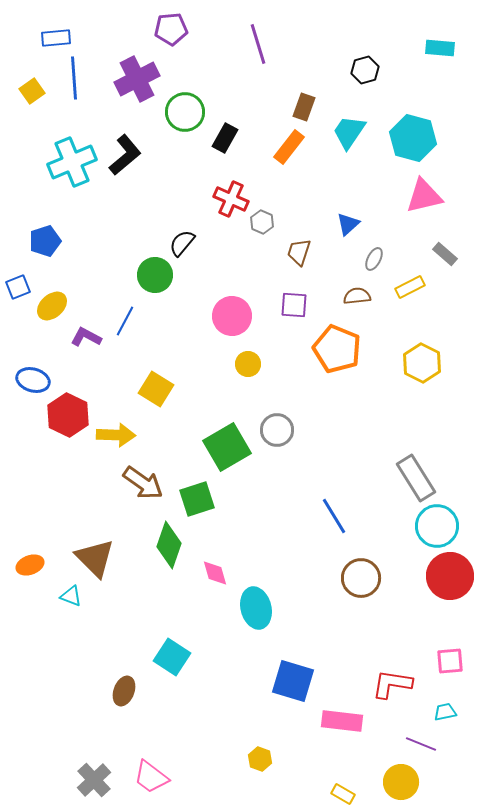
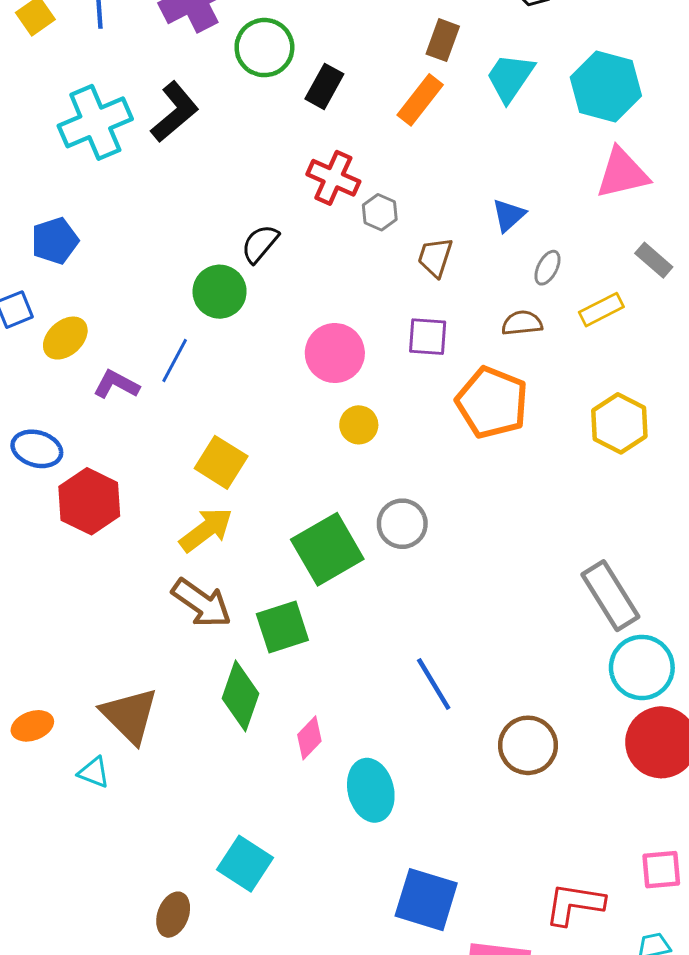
yellow arrow: (116, 435) -> (206, 530), moved, turned -39
blue line: (334, 516) -> (434, 684), moved
pink diamond: (215, 573) -> (309, 738), turned 60

